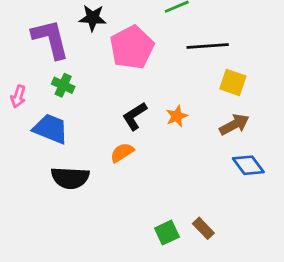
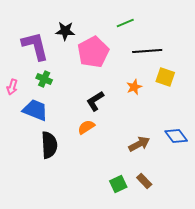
orange star: (177, 116) -> (134, 87), moved
brown arrow: (234, 125) -> (139, 144), moved
black semicircle: (70, 178) -> (49, 145), turned -96

